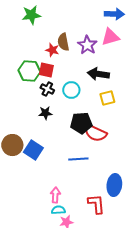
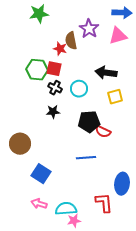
purple star: (87, 45) -> (89, 29), moved
red semicircle: (95, 133) -> (103, 132), size x0.7
blue square: (33, 150) -> (41, 174), moved
pink arrow: (55, 195) -> (39, 204), moved, turned -77
cyan semicircle: (58, 210) -> (66, 209), size x1.5

